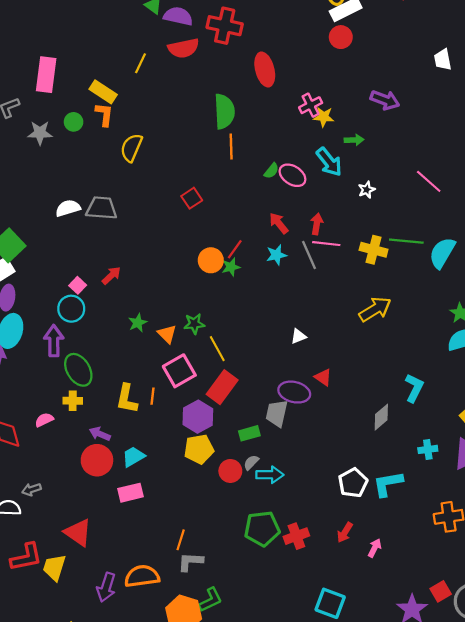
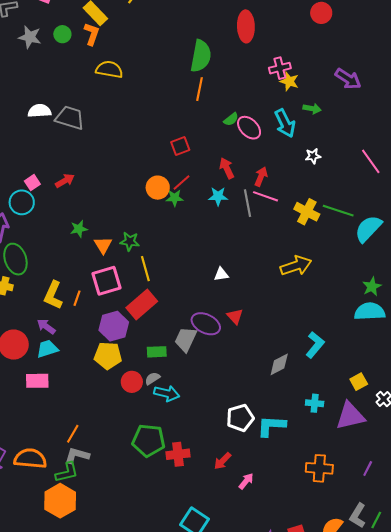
yellow semicircle: (131, 148) -> (109, 69), turned 64
red square: (192, 198) -> (180, 146), moved
purple arrow: (100, 434) -> (46, 326), moved
green L-shape: (210, 600) -> (67, 472), moved

